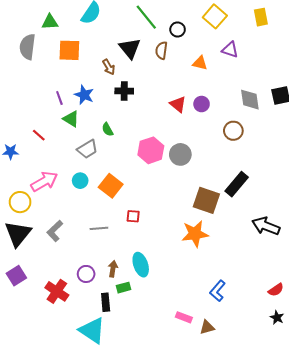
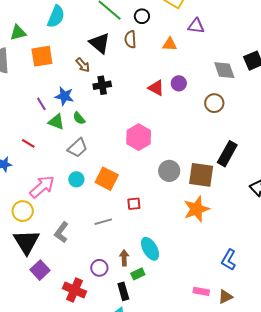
green semicircle: (108, 129) -> (79, 118), moved
gray circle: (180, 154) -> (169, 171), moved
purple square: (16, 276) -> (40, 270), moved

